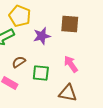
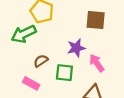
purple star: (42, 36) -> (76, 48), moved

